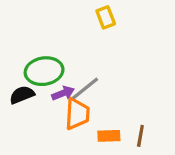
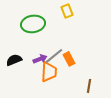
green ellipse: (44, 71) -> (33, 24), moved
orange rectangle: (109, 136) -> (69, 59), moved, turned 64

